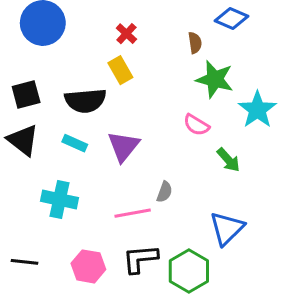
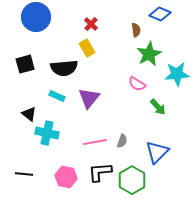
green star: (215, 79) -> (149, 54), turned 30
cyan star: (257, 110) -> (177, 74), turned 30
black triangle: (23, 140) -> (29, 114), moved, size x0.7
gray semicircle: (164, 192) -> (122, 141), moved

